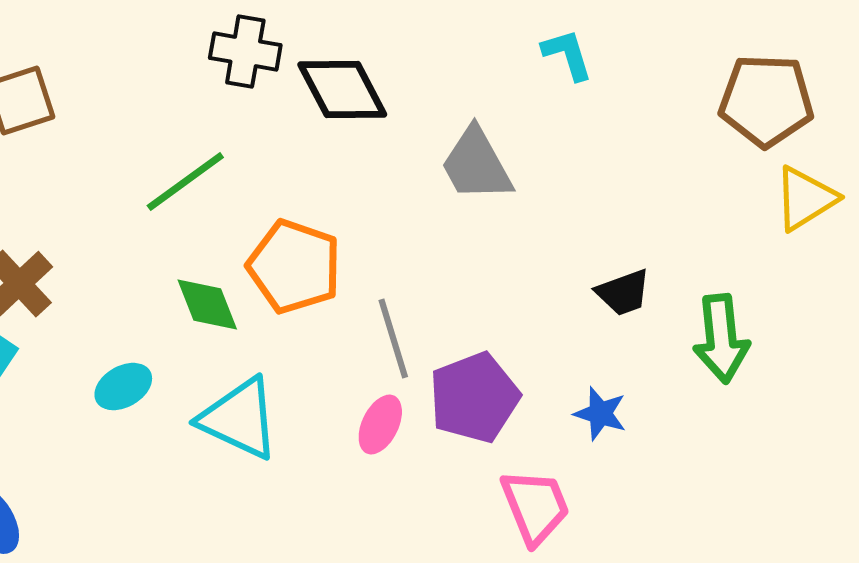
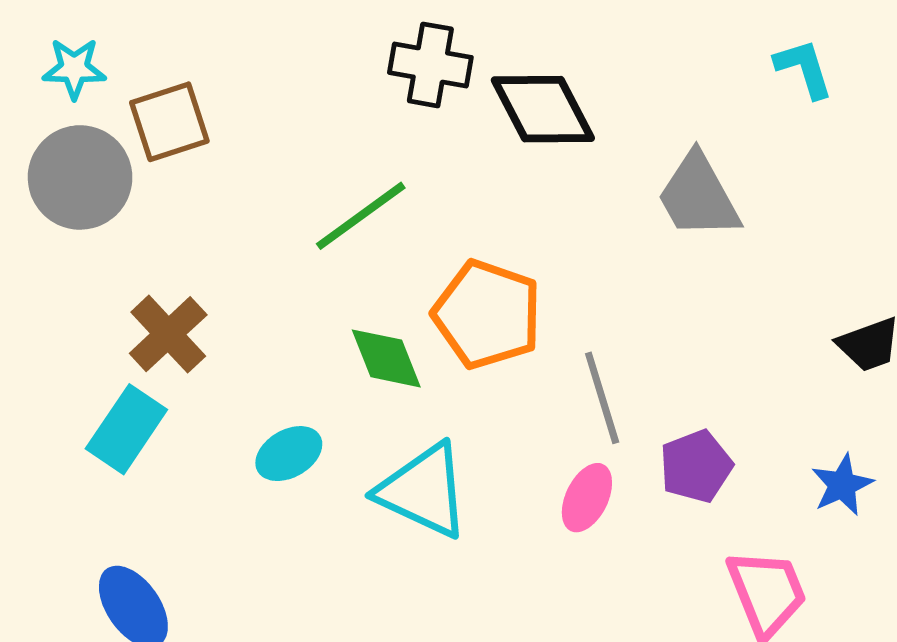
purple pentagon: (474, 398) -> (696, 466), size x0.7
blue star: (600, 414) -> (842, 485), turned 30

